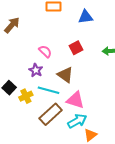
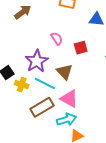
pink semicircle: (45, 51) -> (57, 39), moved
purple star: (36, 70) -> (37, 61), size x1.6
yellow cross: (26, 96) -> (22, 85), turned 32

